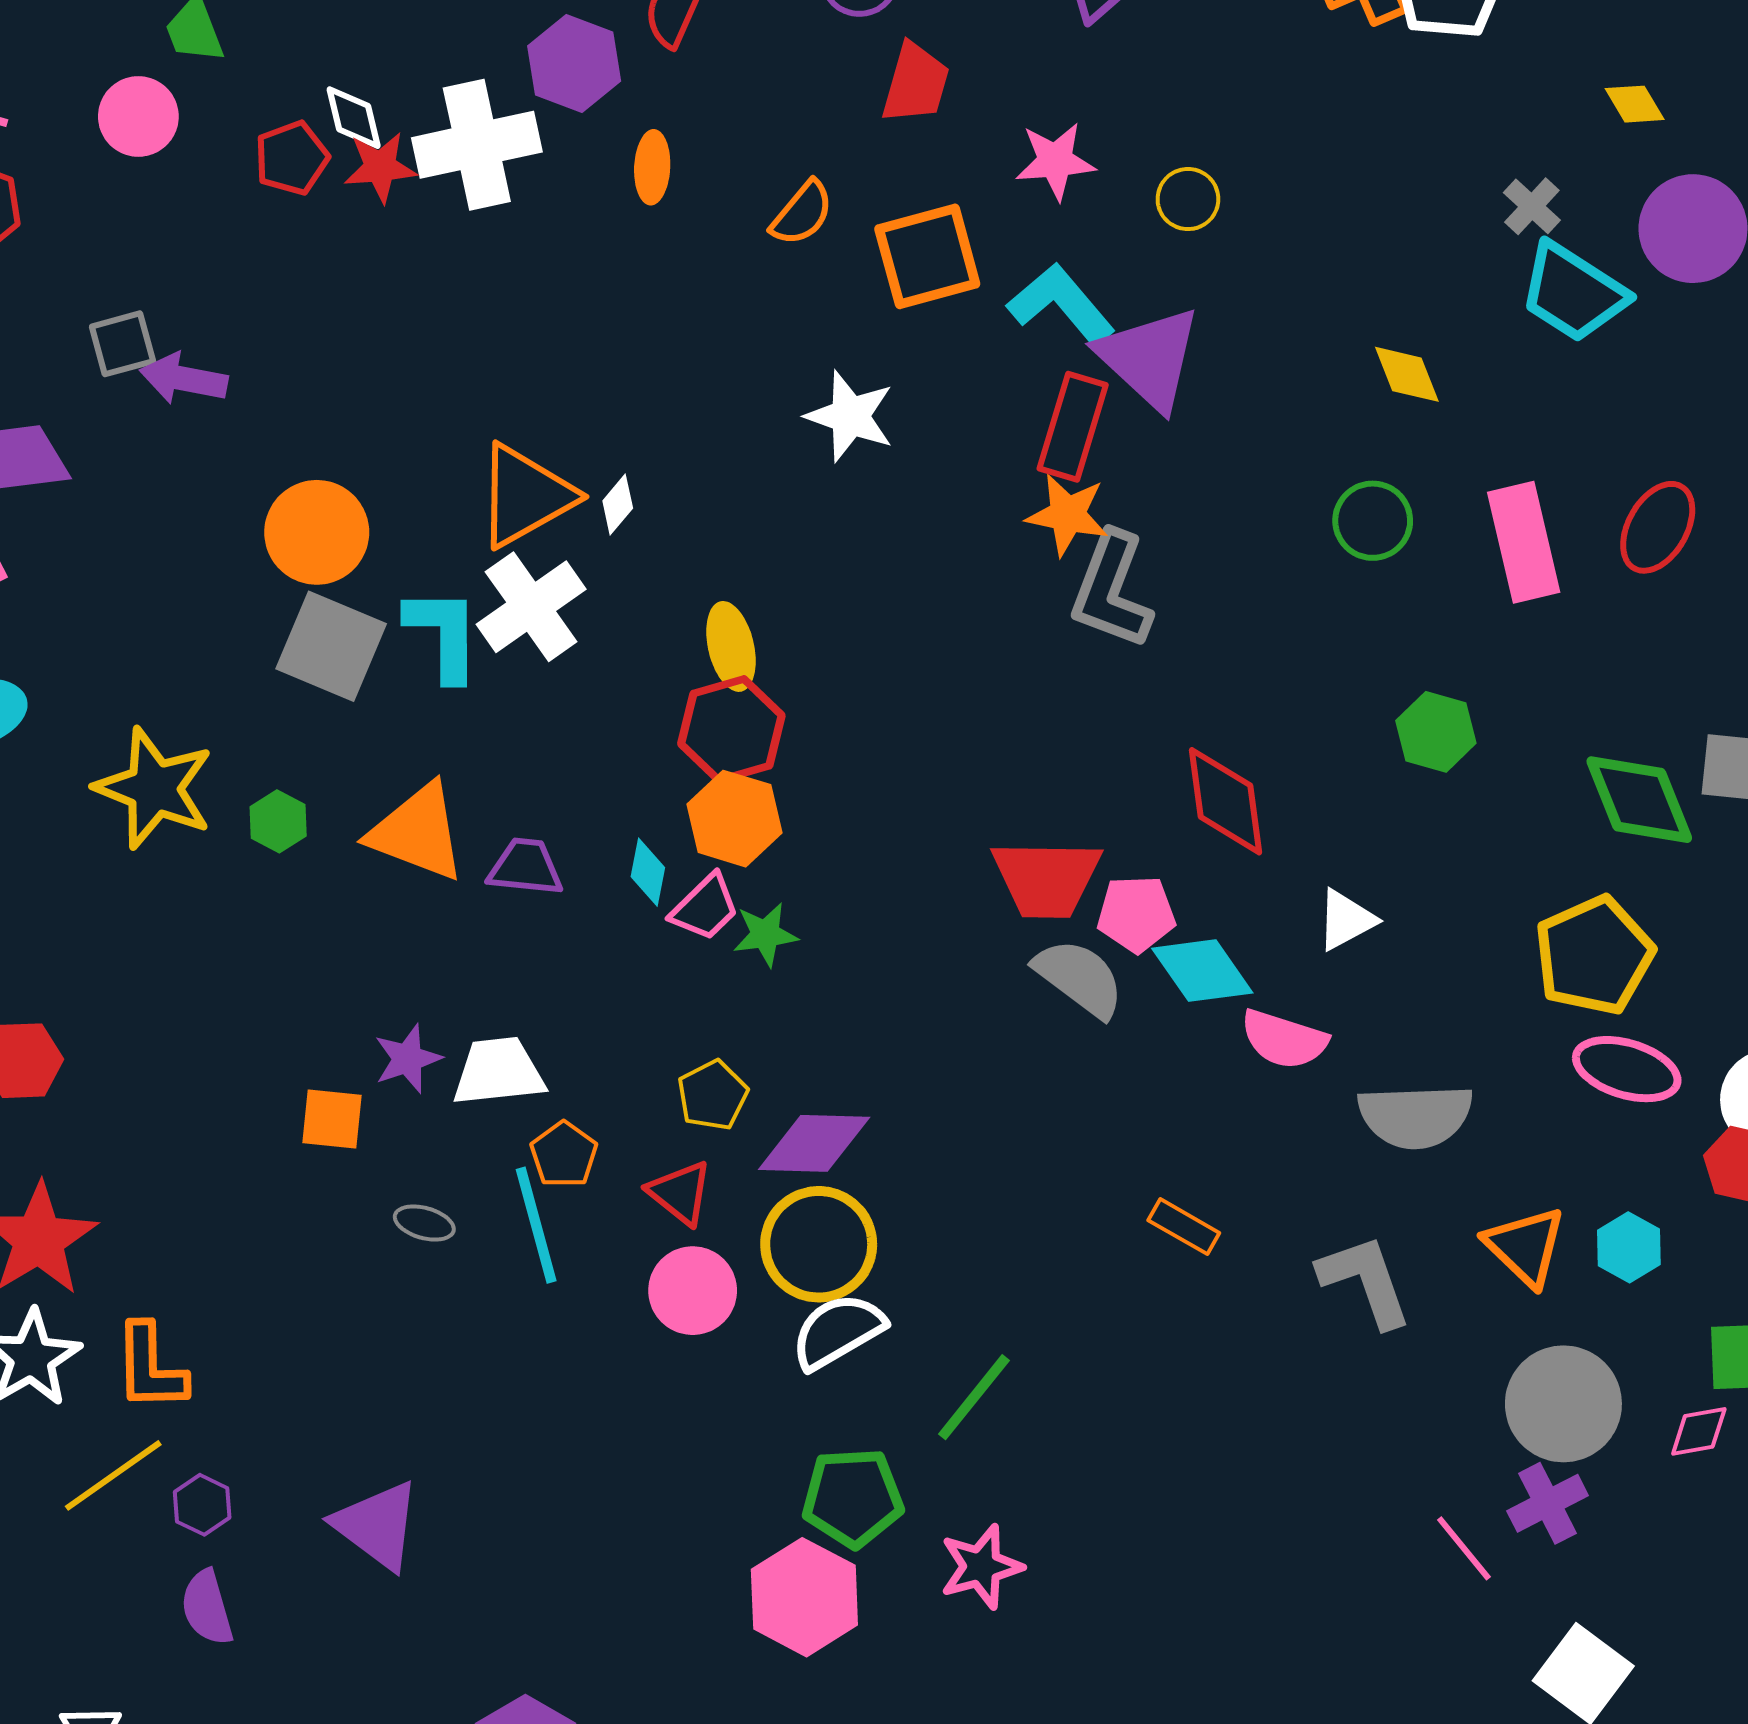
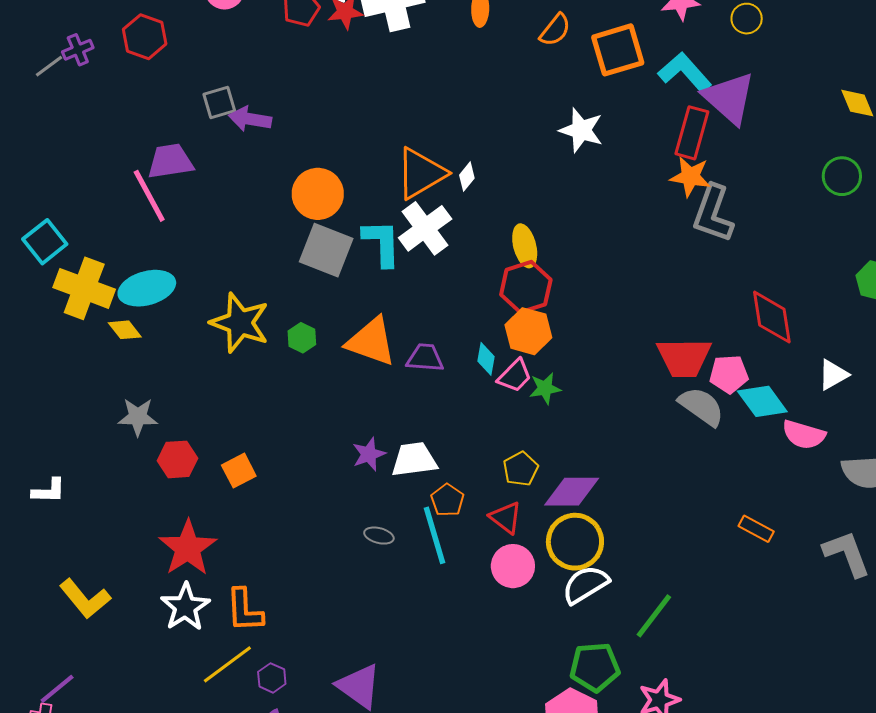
orange square: (332, 1119) -> (239, 471), moved, turned -32

